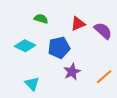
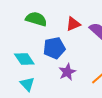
green semicircle: (41, 19) -> (36, 19), size x1.5
cyan diamond: (25, 46) -> (24, 59), moved, turned 30

